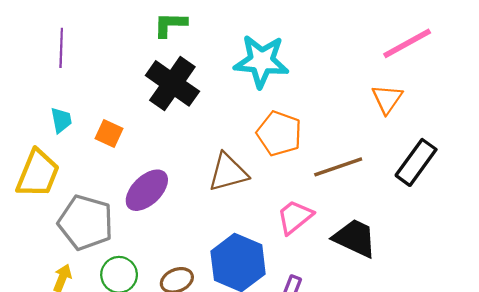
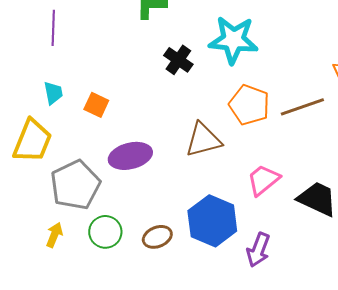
black cross: (172, 83) -> (178, 60), moved, size x0.6
brown line: (338, 167) -> (302, 107), moved
purple ellipse: (147, 190) -> (130, 156), turned 30
gray pentagon: (86, 222) -> (75, 185), turned 30

